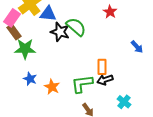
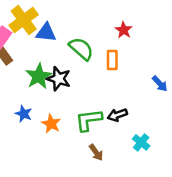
black star: (60, 32) -> (59, 79), moved
blue arrow: (137, 47) -> (160, 84), moved
green star: (25, 49) -> (39, 76), moved, turned -30
orange rectangle: (102, 67) -> (112, 60), moved

